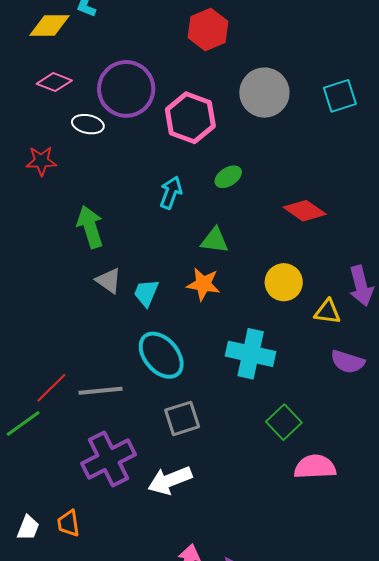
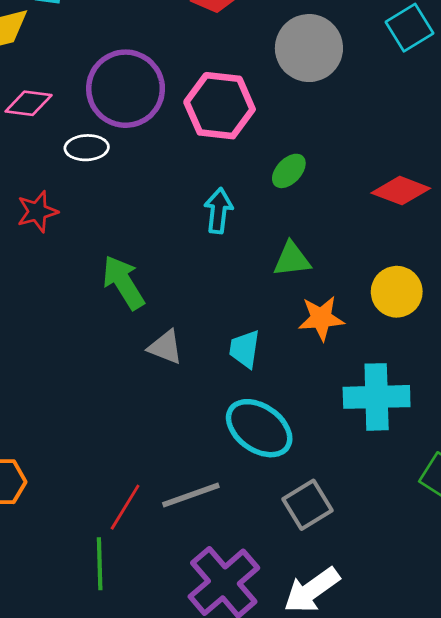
orange star: (203, 284) -> (321, 318), moved
cyan trapezoid: (146, 293) -> (245, 349), moved
green line: (23, 424) -> (100, 564), turned -42

